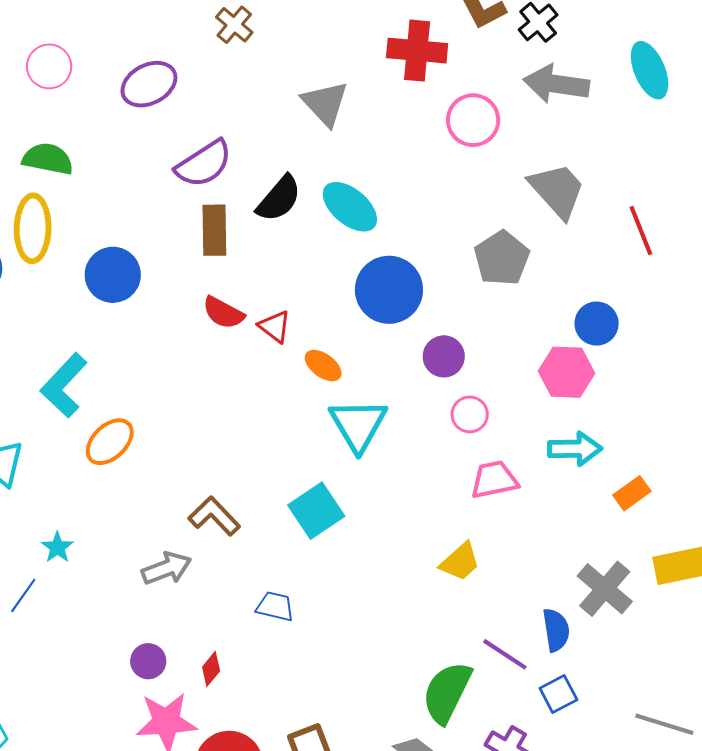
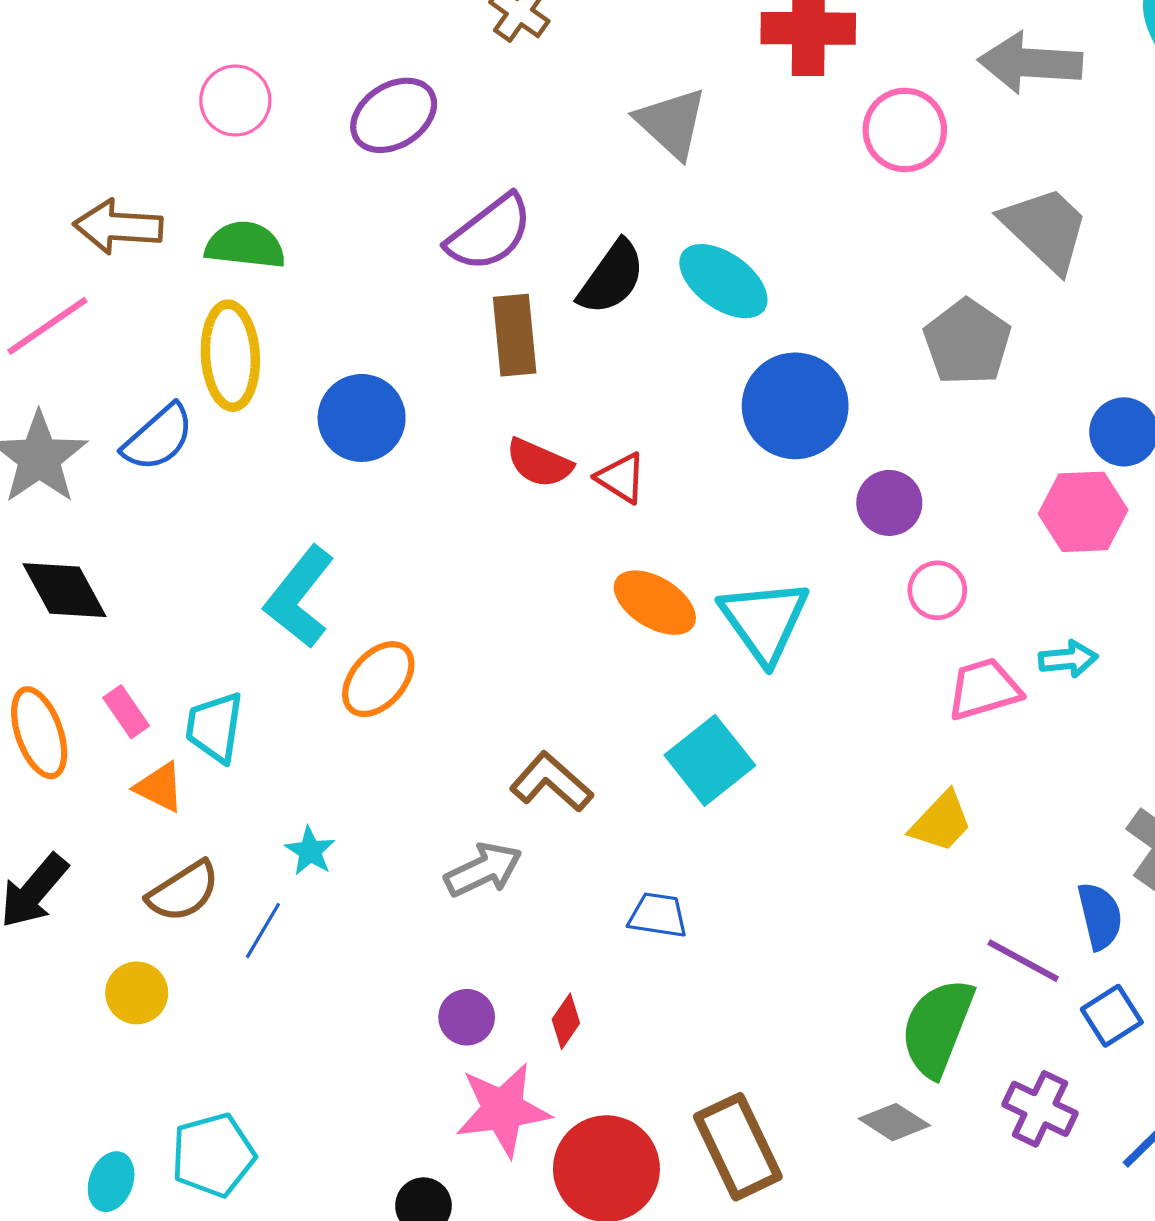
orange ellipse: (323, 366) -> (655, 603), moved, size x1.4
cyan arrow: (575, 449) -> (1068, 659), moved, size x0.7

